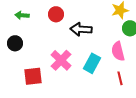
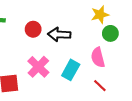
red circle: (56, 14) -> (33, 29), moved
red line: (120, 78) -> (100, 86), turned -32

